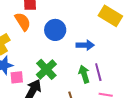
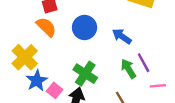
blue arrow: (85, 45) -> (122, 36), turned -132
pink square: (17, 77) -> (55, 90), turned -32

